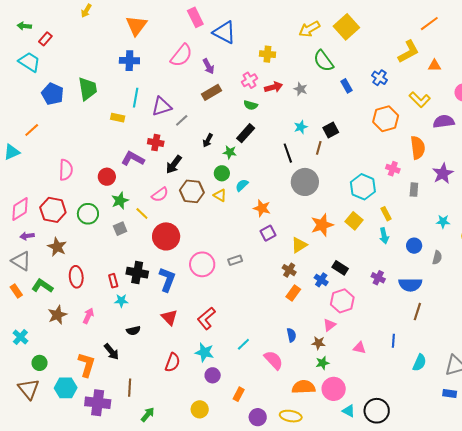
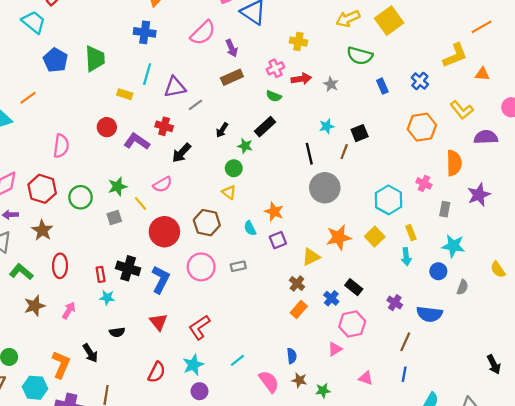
green semicircle: (323, 61) -> (360, 56), turned -45
red circle: (107, 177) -> (107, 127), moved
cyan semicircle: (242, 185) -> (250, 228), moved, turned -80
brown hexagon: (192, 191) -> (207, 223), moved
cyan star: (443, 222) -> (453, 246), moved, size x1.5
brown line: (417, 312) -> (405, 342), moved
brown star: (318, 343) -> (299, 380), moved
cyan star: (204, 352) -> (193, 365), turned 30

